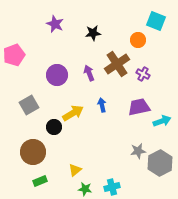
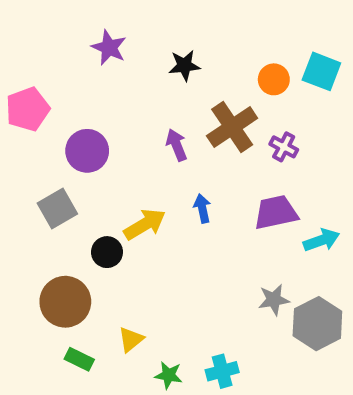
cyan square: (156, 21) -> (321, 71), moved
purple circle: (57, 75) -> (87, 151), moved
yellow triangle: (75, 170) -> (131, 339), moved
green rectangle: (40, 181) -> (79, 359), turned 48

